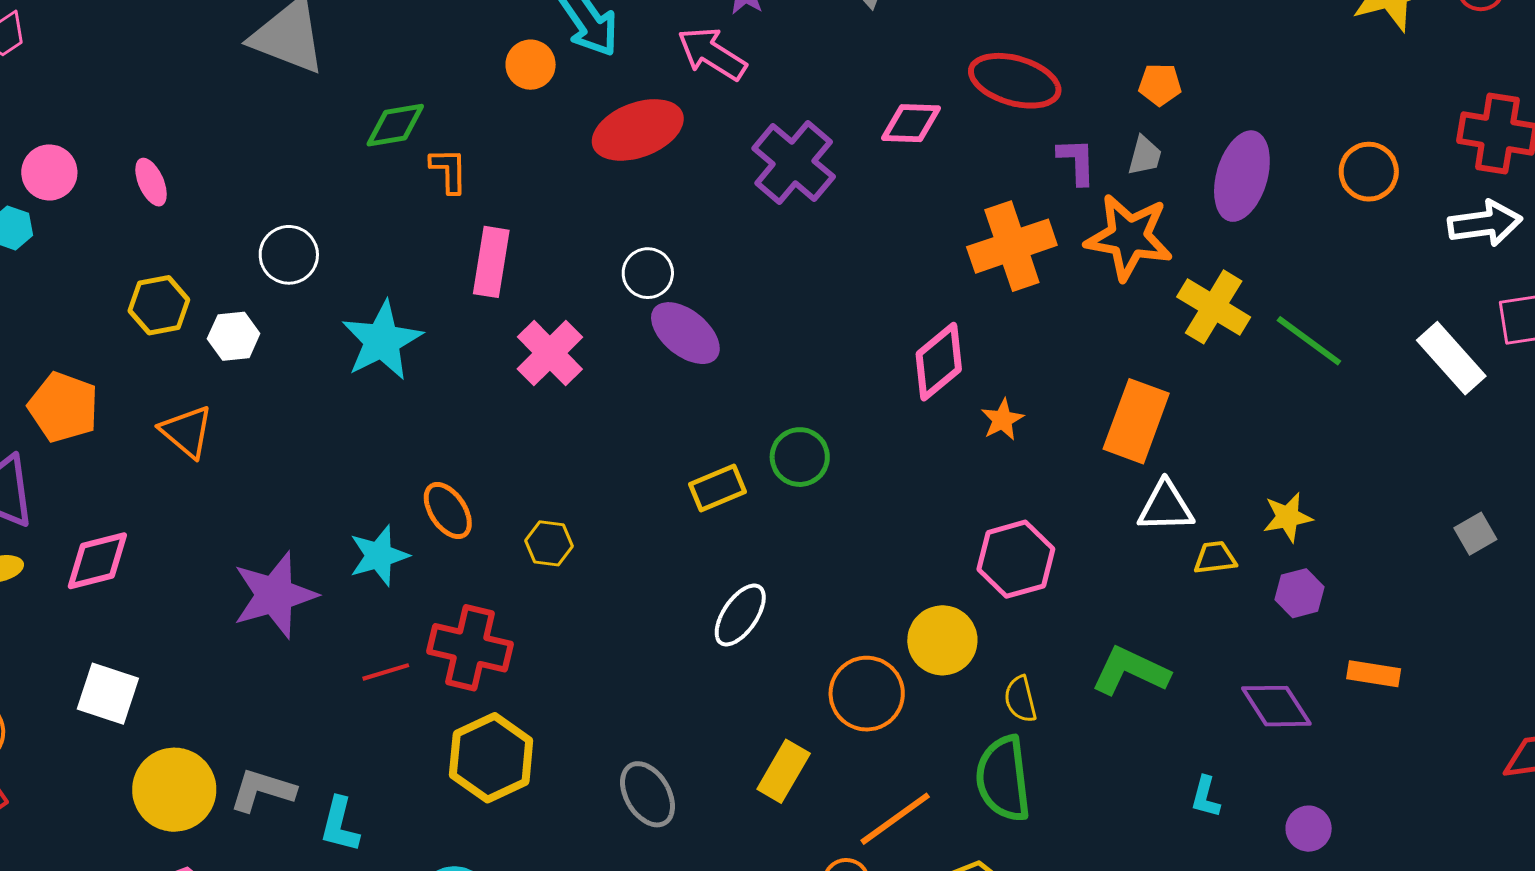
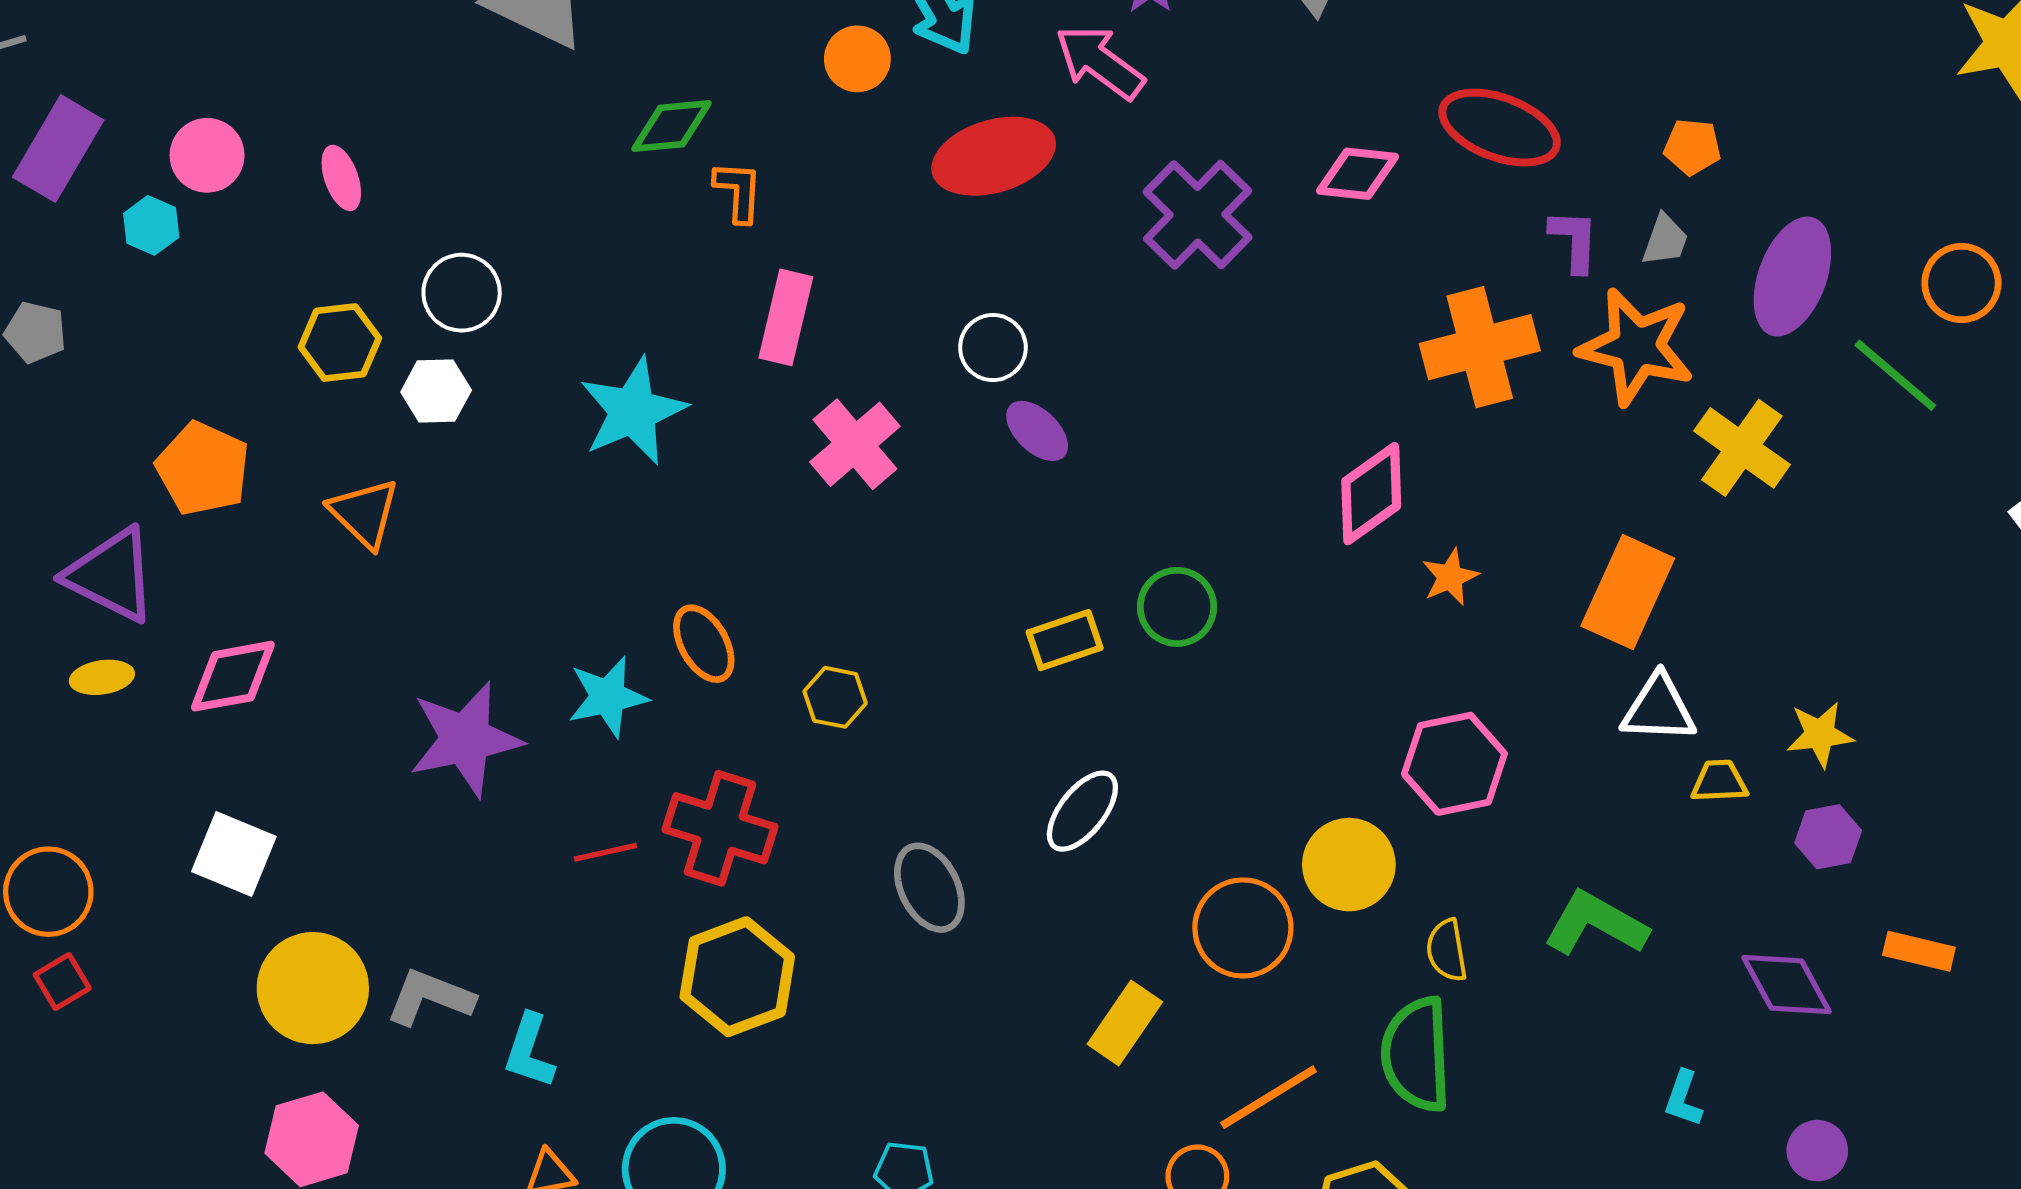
white circle: (289, 255) -> (462, 293), moved
purple ellipse: (685, 333) -> (1037, 431), size x0.7
green line: (1309, 341) -> (1895, 375), moved
gray ellipse: (648, 794) -> (929, 888), moved

